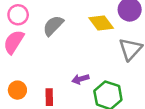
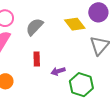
red rectangle: (49, 97) -> (37, 59), moved

